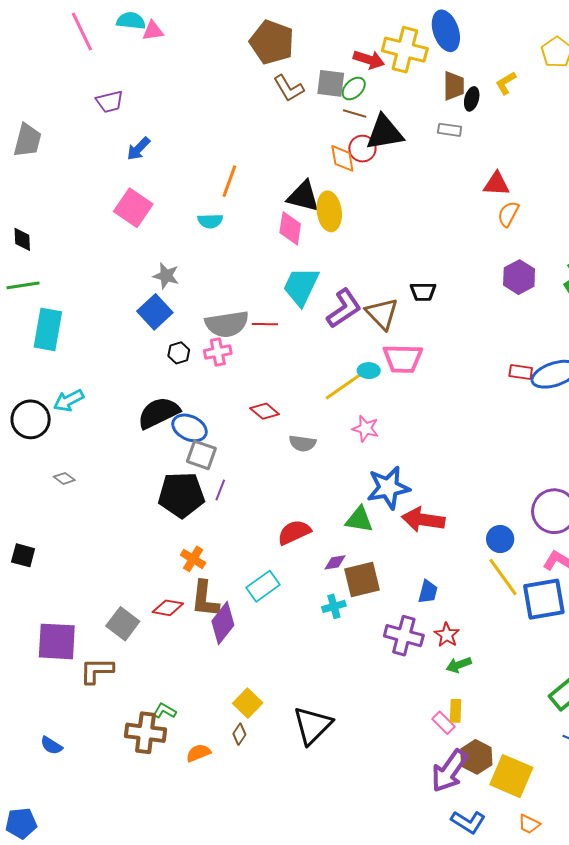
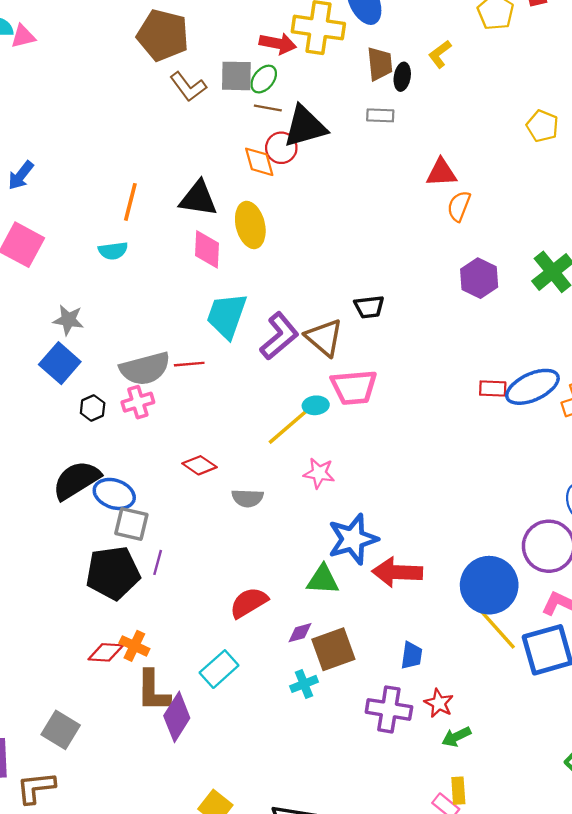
black triangle: (303, 196) -> (198, 199), moved
blue circle: (500, 539) -> (489, 585), size x1.8
red diamond: (168, 608) -> (106, 652), moved

